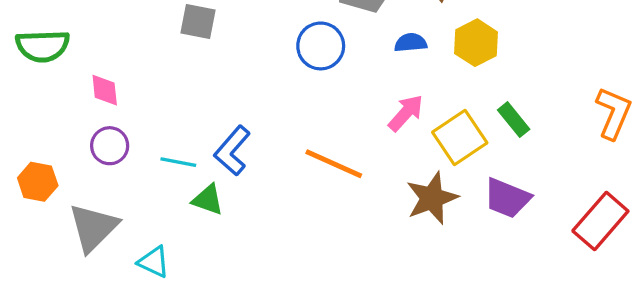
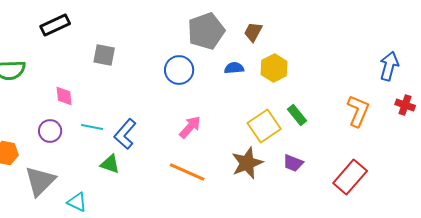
pink diamond: (105, 90) -> (64, 96), moved
pink arrow: (406, 113) -> (190, 127), moved
cyan line: (178, 162) -> (92, 127), moved
orange line: (334, 164) -> (187, 172), moved
purple trapezoid: (507, 198) -> (293, 163), size x0.7

